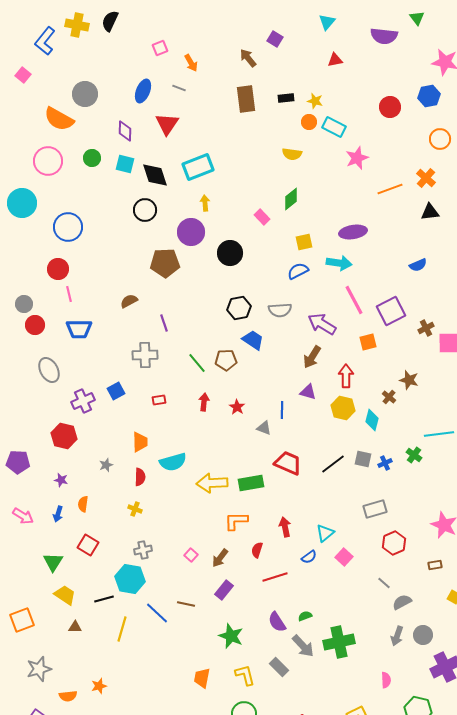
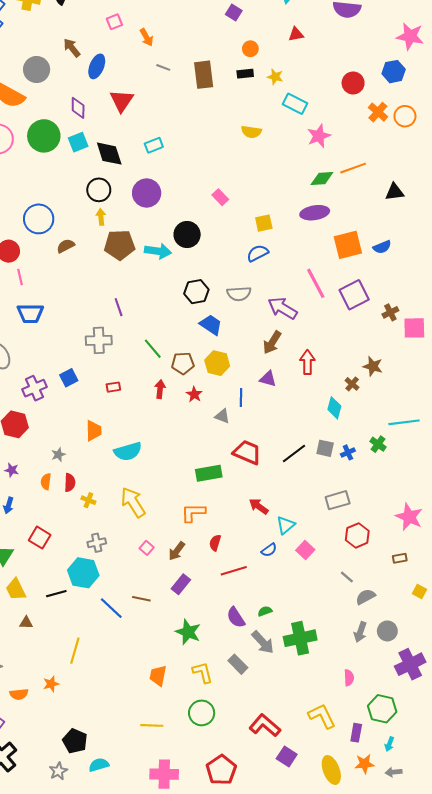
brown arrow: (248, 58) -> (72, 48), moved
gray line: (179, 88) -> (163, 67), moved
orange circle: (309, 122) -> (250, 49), moved
green circle: (92, 158) -> (44, 136), size x1.8
cyan square: (125, 164) -> (78, 142), turned -36
cyan rectangle: (198, 167) -> (154, 145), size x0.6
orange cross: (426, 178) -> (378, 112), moved
green diamond: (291, 199) -> (322, 178), moved, turned 35
yellow arrow: (205, 203) -> (101, 217), moved
blue circle: (68, 227) -> (39, 219), moved
purple circle: (191, 232) -> (147, 193), moved
cyan arrow: (339, 263) -> (158, 251), moved
brown semicircle: (129, 301) -> (66, 246), moved
orange square: (368, 342) -> (348, 245), moved, size x1.6
brown pentagon: (226, 360) -> (183, 363), moved
yellow hexagon: (343, 408) -> (217, 363), moved
red semicircle: (140, 477) -> (70, 483), moved
yellow arrow: (212, 483) -> (133, 502), moved, turned 60
orange semicircle: (83, 504) -> (46, 482), moved
red arrow: (285, 527) -> (259, 506), moved, turned -42
yellow trapezoid: (65, 595) -> (16, 589), turned -150
yellow line: (122, 629) -> (75, 651), moved

